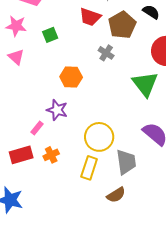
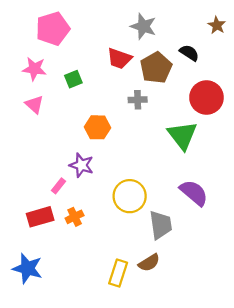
gray cross: (106, 53) -> (138, 100), turned -35
yellow rectangle: (89, 168) -> (118, 273), moved

